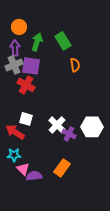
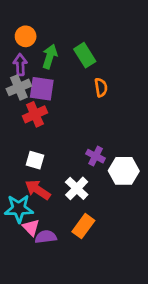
red cross: (26, 85) -> (35, 114), turned 36
white cross: (57, 125) -> (77, 188), moved
red arrow: (15, 132) -> (38, 190), moved
purple cross: (69, 134) -> (96, 156), moved
cyan star: (14, 155) -> (19, 209), size x1.5

